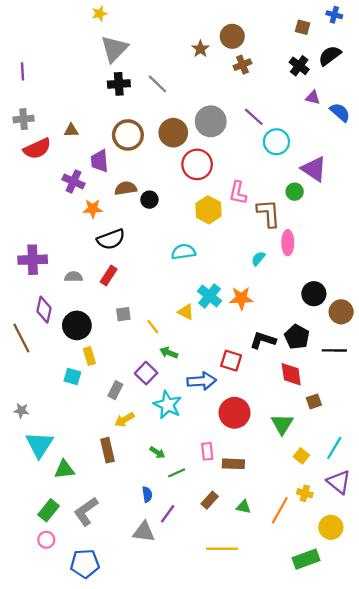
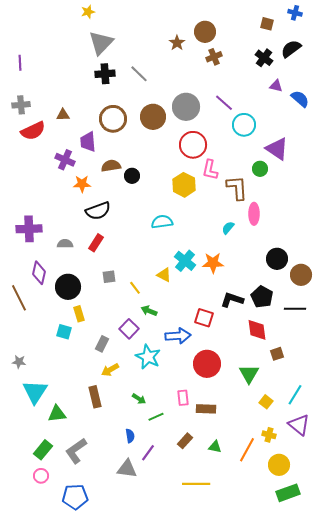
red circle: (197, 164) -> (193, 145), moved
yellow circle: (331, 527) -> (279, 465), moved
green rectangle: (306, 559) -> (288, 493), moved

